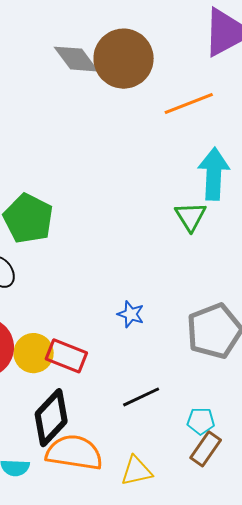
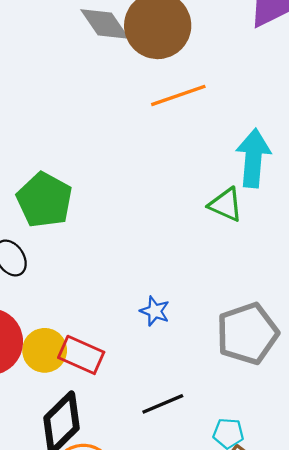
orange line: (189, 103) -> (178, 95), moved
green triangle: (191, 216) -> (226, 205), turned -36

